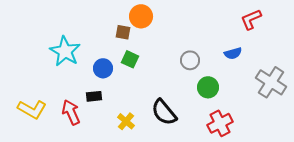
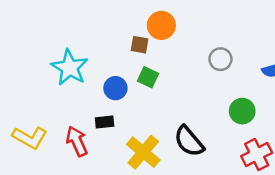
gray circle: (190, 60) -> (220, 59), moved
yellow cross: (126, 121) -> (143, 152), size x1.6

